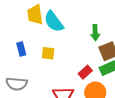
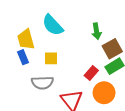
yellow trapezoid: (35, 15) -> (26, 39), moved
gray semicircle: (17, 84) -> (42, 83), moved

